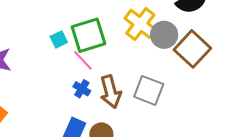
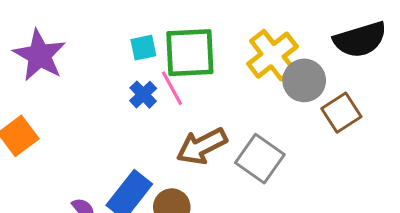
brown square: (192, 49) -> (341, 113), size x0.7
blue cross: (82, 89) -> (143, 95), moved
brown arrow: (111, 92) -> (202, 146), turned 64

